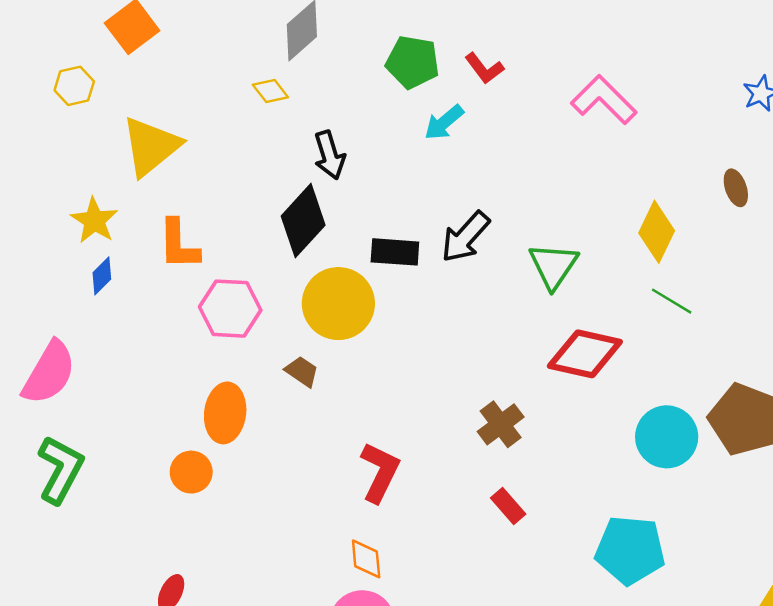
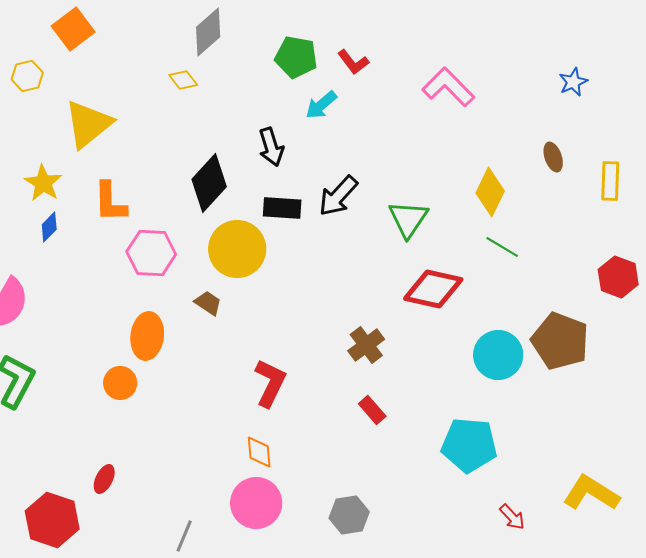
black arrow: (330, 155) -> (271, 147), moved

